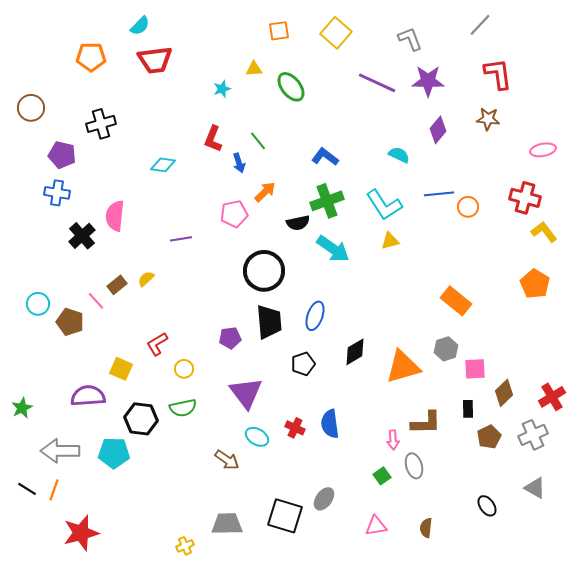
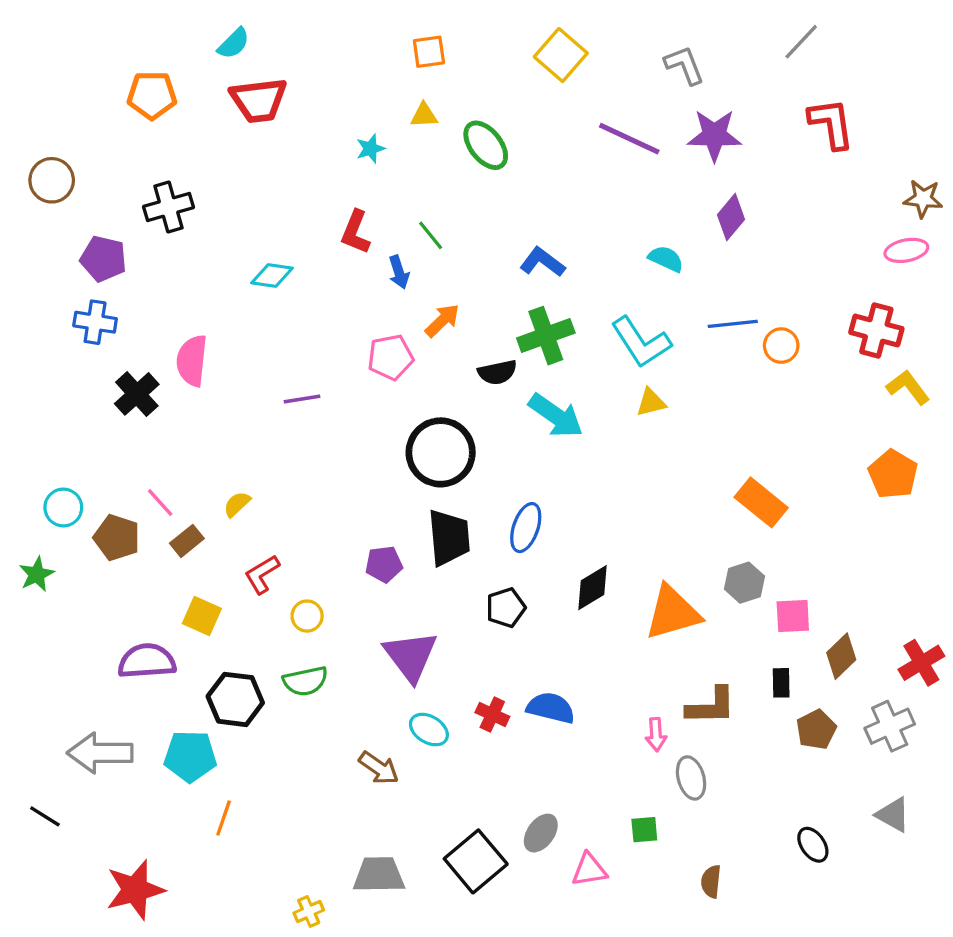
orange square: (279, 31) -> (429, 52), moved
brown star: (488, 119) -> (923, 199), moved
yellow semicircle: (146, 279) -> (237, 504), moved
brown rectangle: (117, 285) -> (187, 541), moved
green star: (22, 408) -> (37, 574), moved
blue semicircle: (330, 424) -> (551, 708), turned 112
green square: (382, 476) -> (644, 830), moved, turned 30
orange line: (54, 490) -> (224, 818), moved
black square: (285, 516) -> (476, 861), turned 33
pink triangle: (376, 526) -> (589, 870), moved

